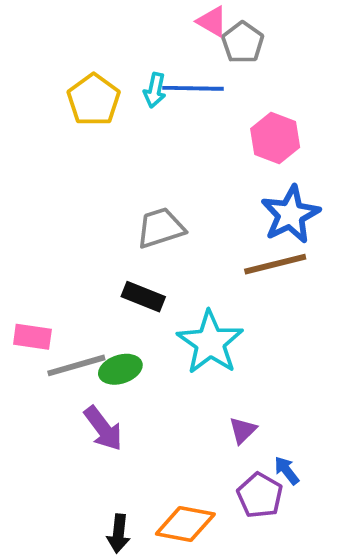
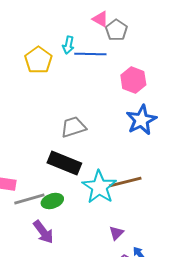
cyan arrow: (155, 90) -> (68, 45), moved
brown line: (275, 264) -> (125, 182), moved
black rectangle: (143, 297) -> (64, 163), size x1.5

